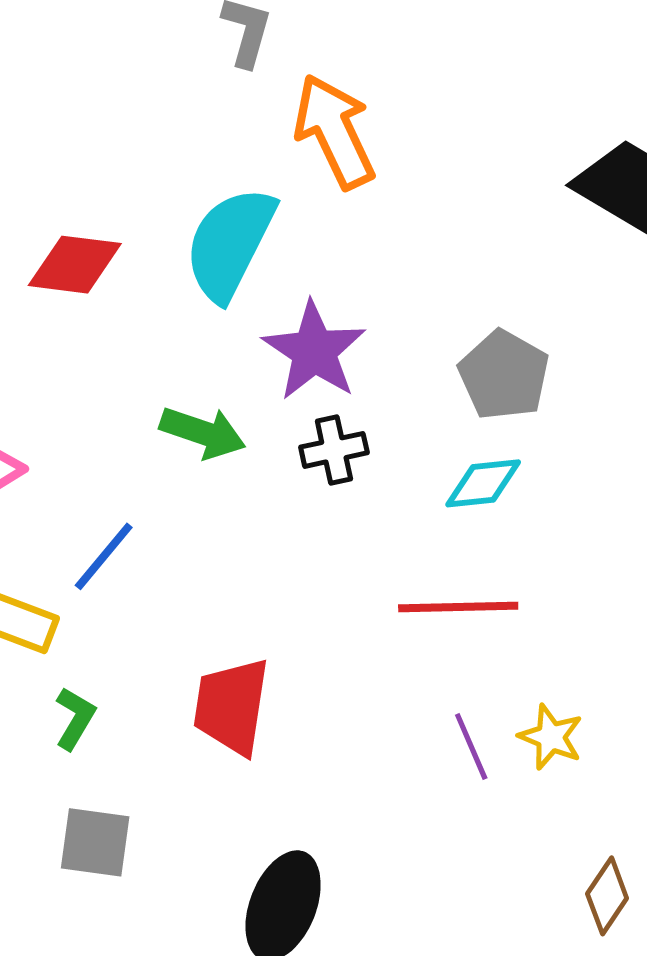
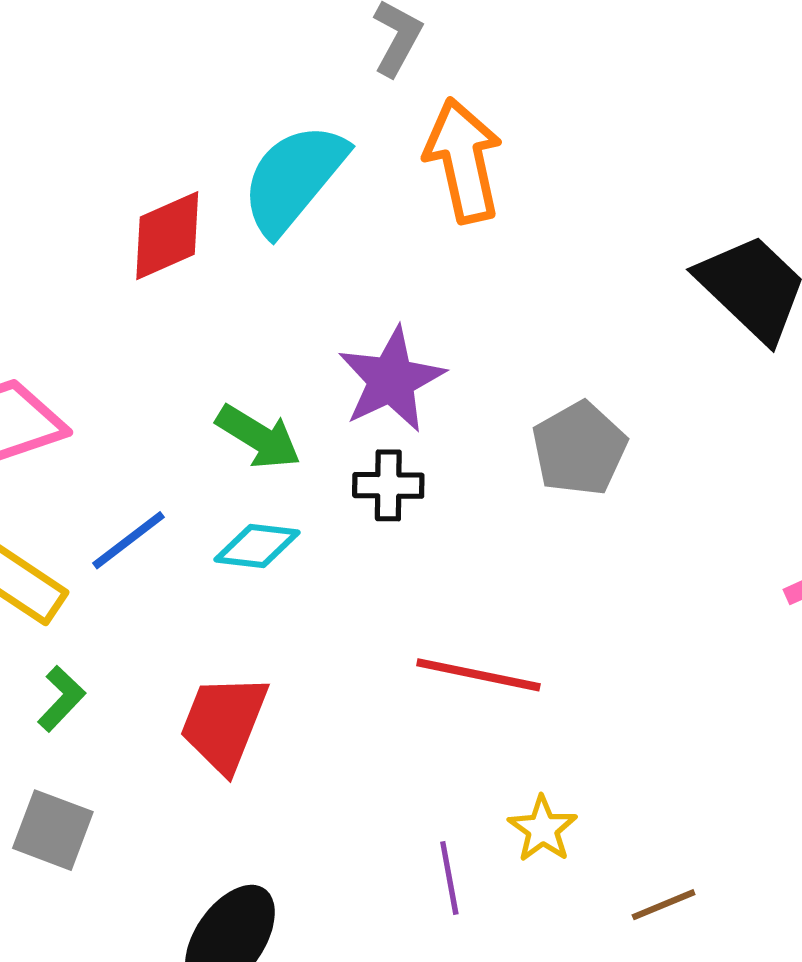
cyan semicircle: (230, 244) -> (294, 178), moved
red diamond: (75, 265) -> (167, 236), turned -44
cyan diamond: (483, 483) -> (257, 546), moved
purple line: (471, 747) -> (449, 878), moved

